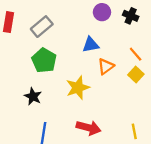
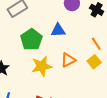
green pentagon: (44, 60) -> (31, 40), moved
orange triangle: (106, 66) -> (68, 60), moved

